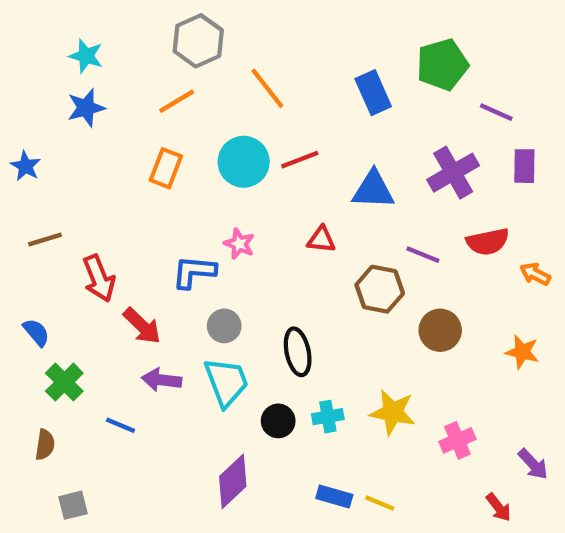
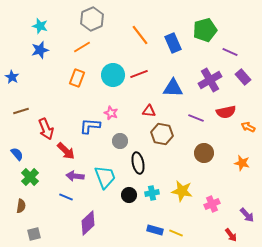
orange line: (267, 88) -> (140, 35), moved
purple rectangle: (524, 166) -> (243, 77), turned -42
brown hexagon: (380, 289) -> (162, 134), moved
gray circle: (224, 326) -> (120, 141), moved
blue line: (121, 425) -> (66, 197), moved
purple diamond: (233, 481) -> (88, 223), moved

